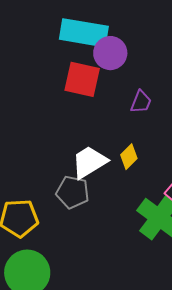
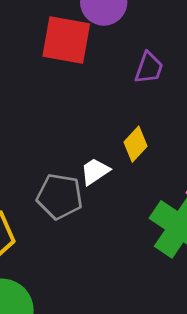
white trapezoid: (89, 162) -> (95, 171), moved, size x0.6

